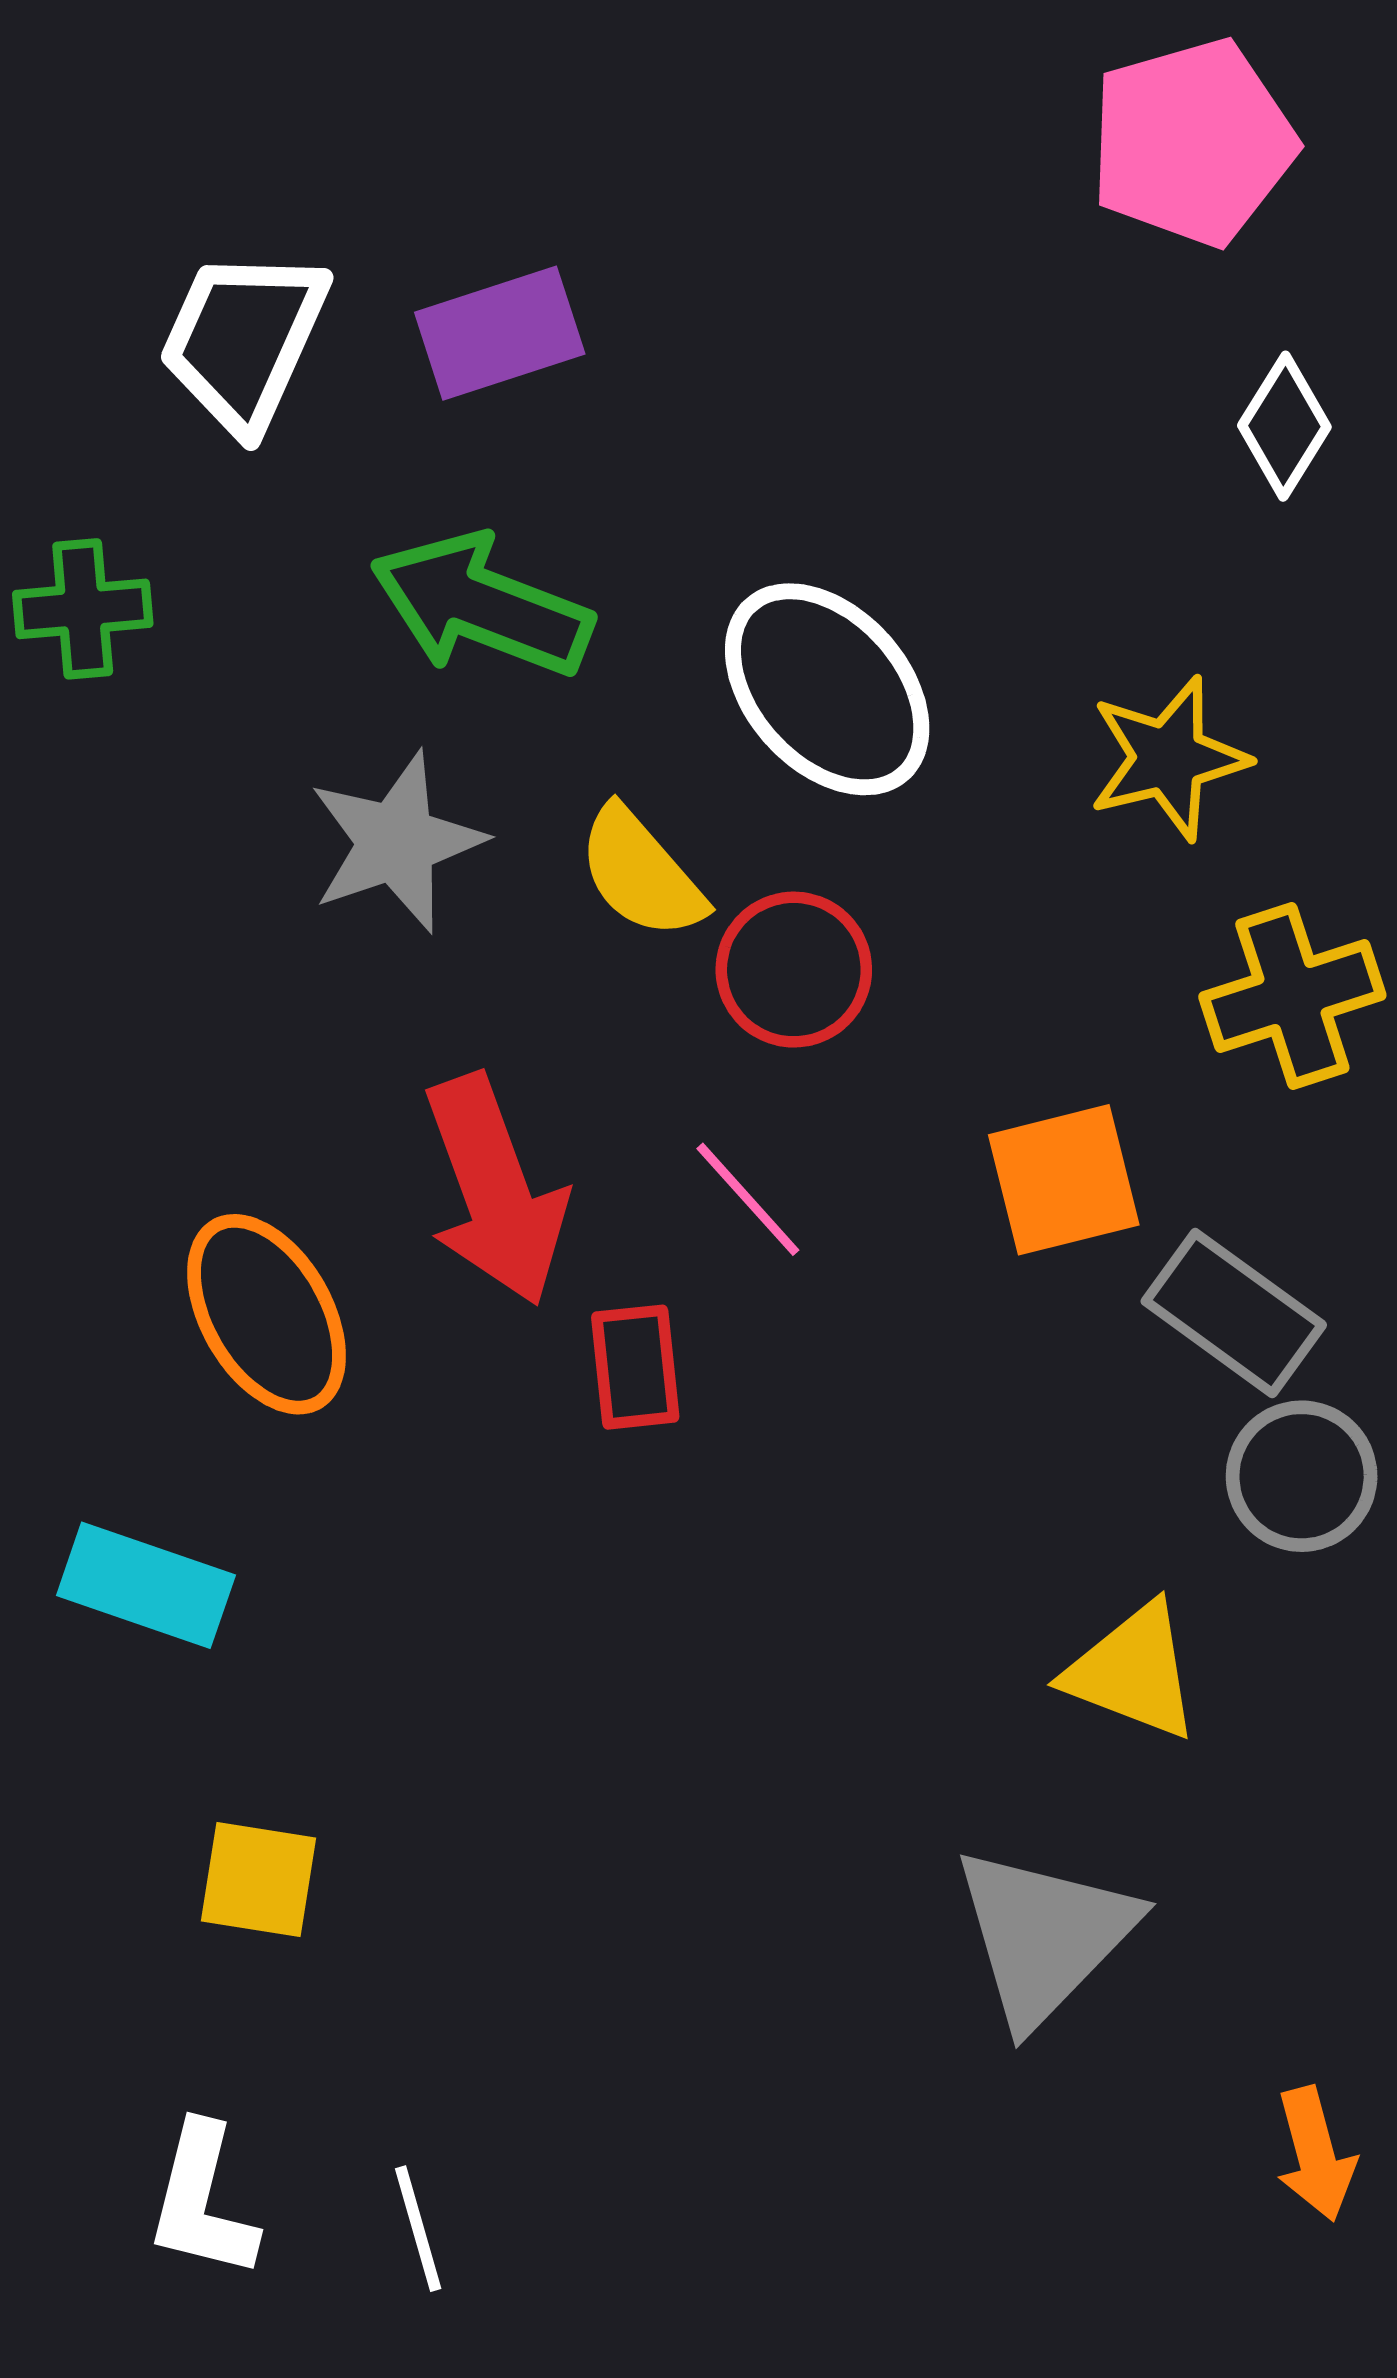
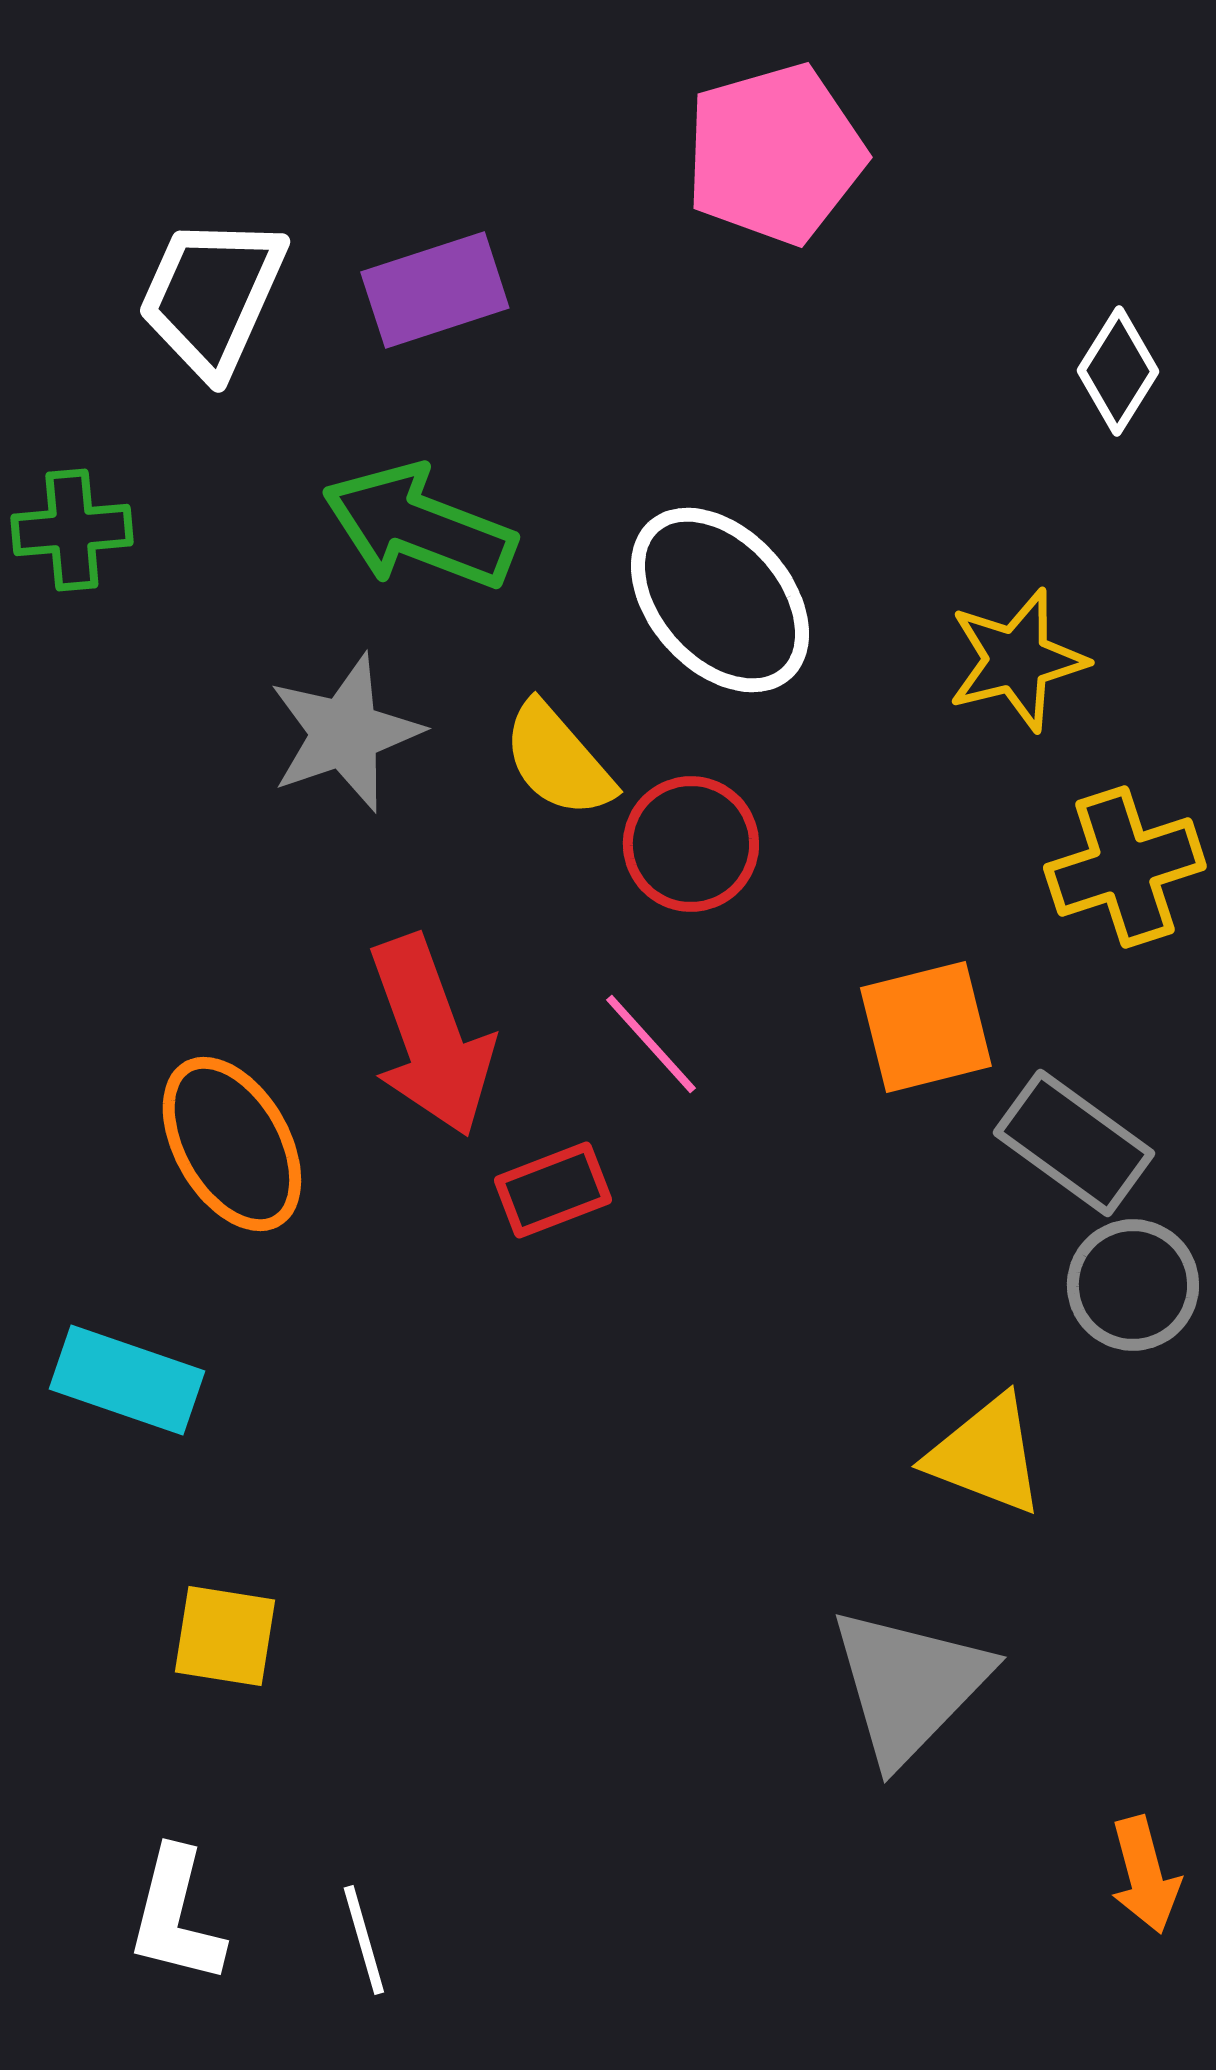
pink pentagon: (1192, 142) -> (775, 154), moved
red rectangle: (635, 1367) -> (553, 1190), turned 75

